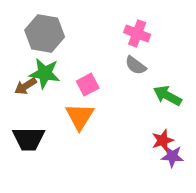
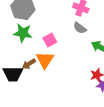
brown arrow: (26, 86) -> (29, 64), moved

